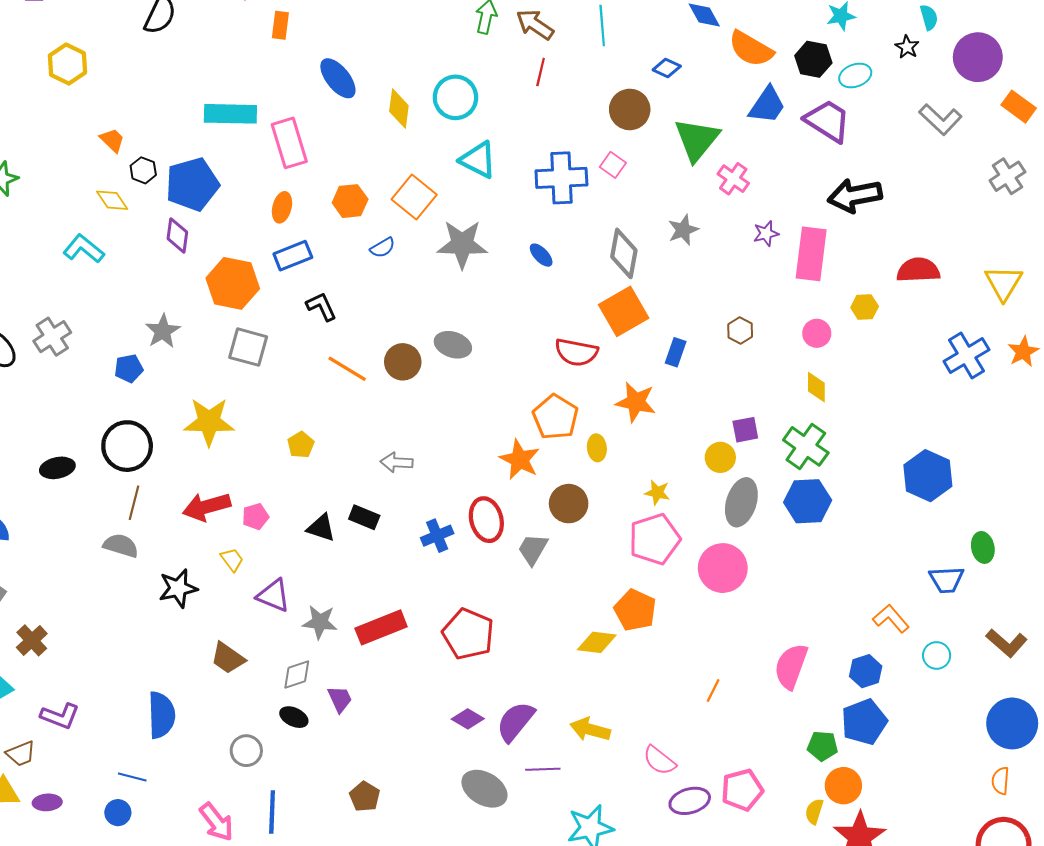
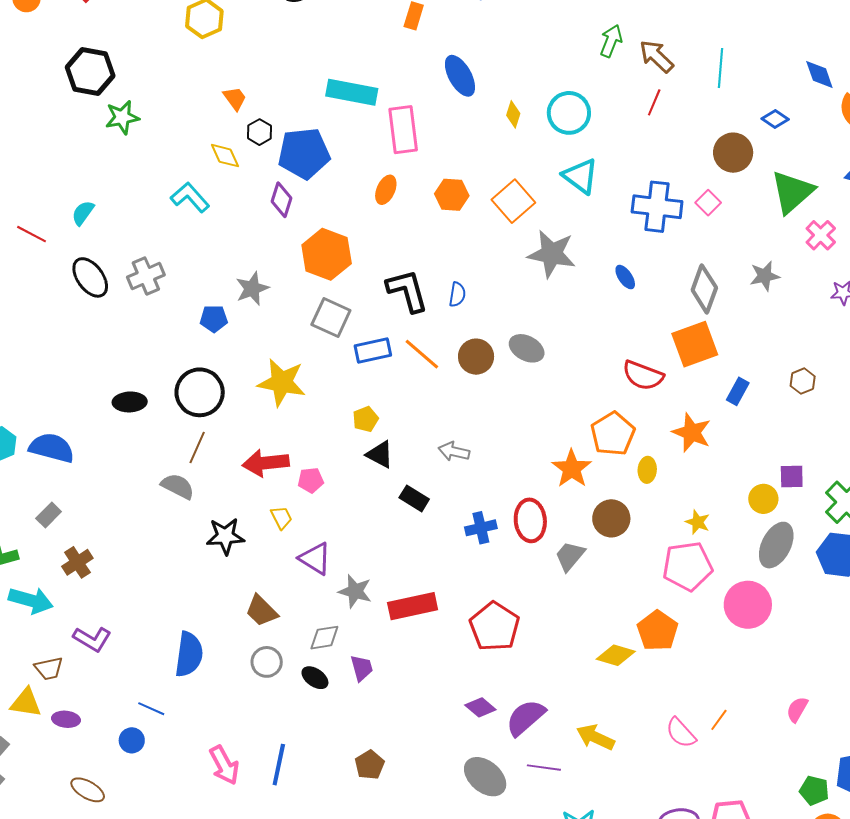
yellow diamond: (399, 108) -> (513, 114), size x0.7
blue semicircle: (383, 248) -> (457, 294), moved, turned -60
blue rectangle: (293, 256) -> (373, 350), moved
black L-shape: (321, 306) -> (407, 291), size x1.5
black triangle: (321, 528) -> (380, 454), moved
pink semicircle: (791, 666) -> (797, 709), size x0.6
gray circle: (246, 751) -> (267, 662), moved
pink semicircle: (659, 760) -> (681, 733), moved

